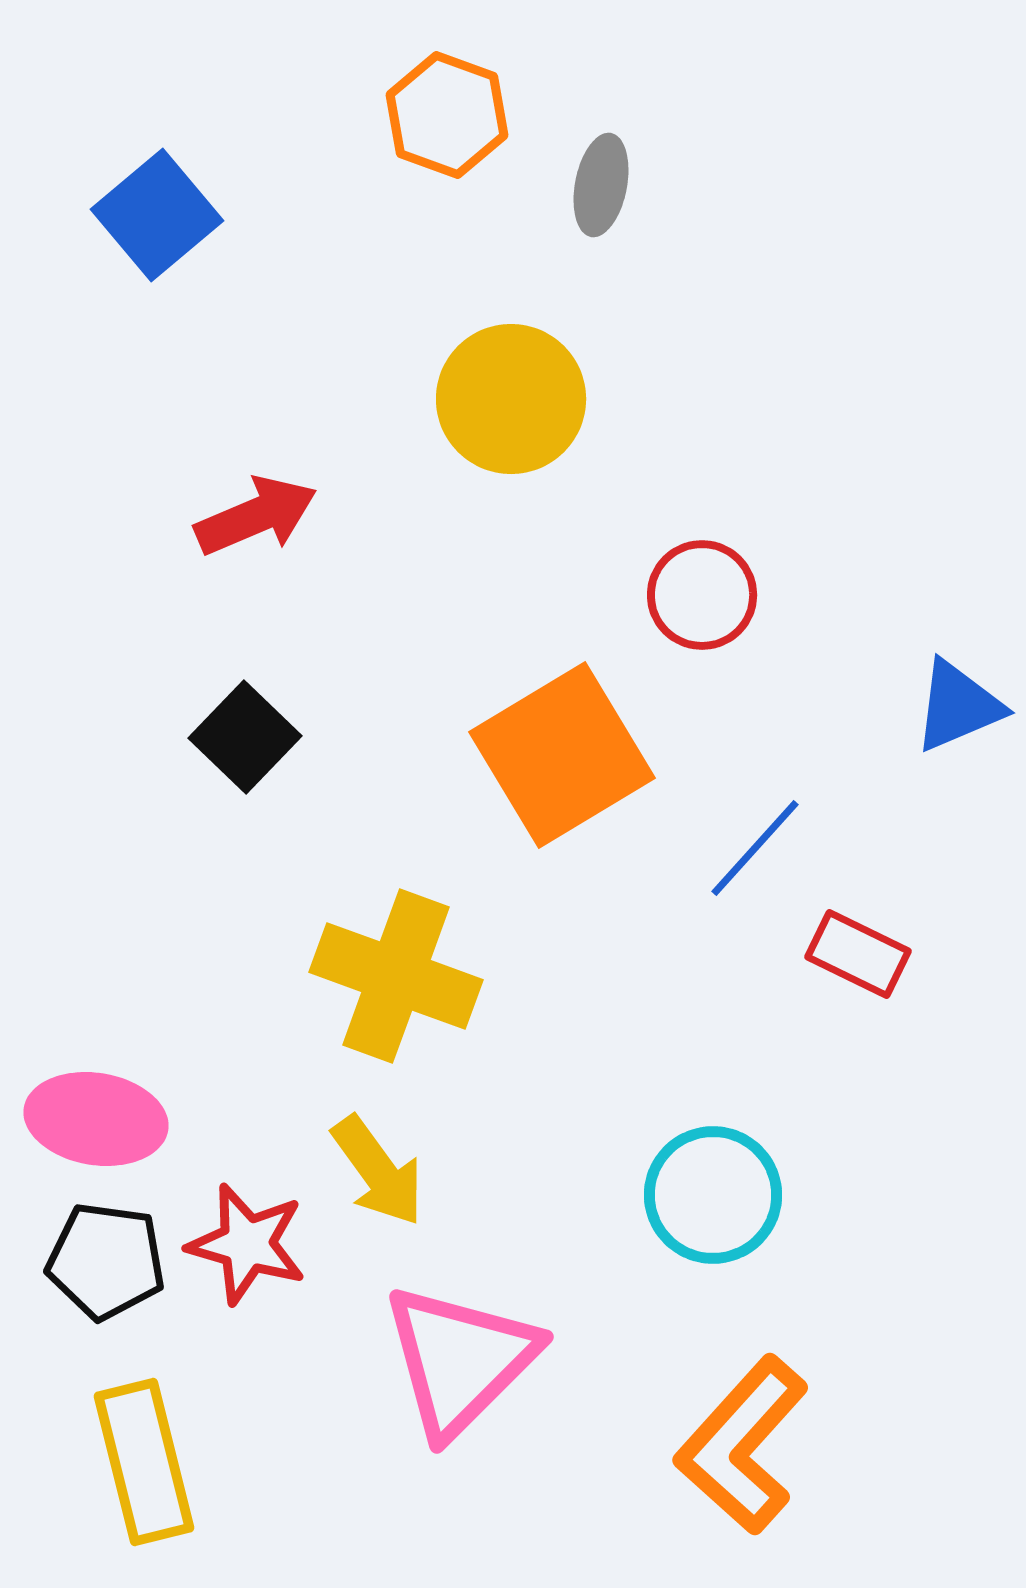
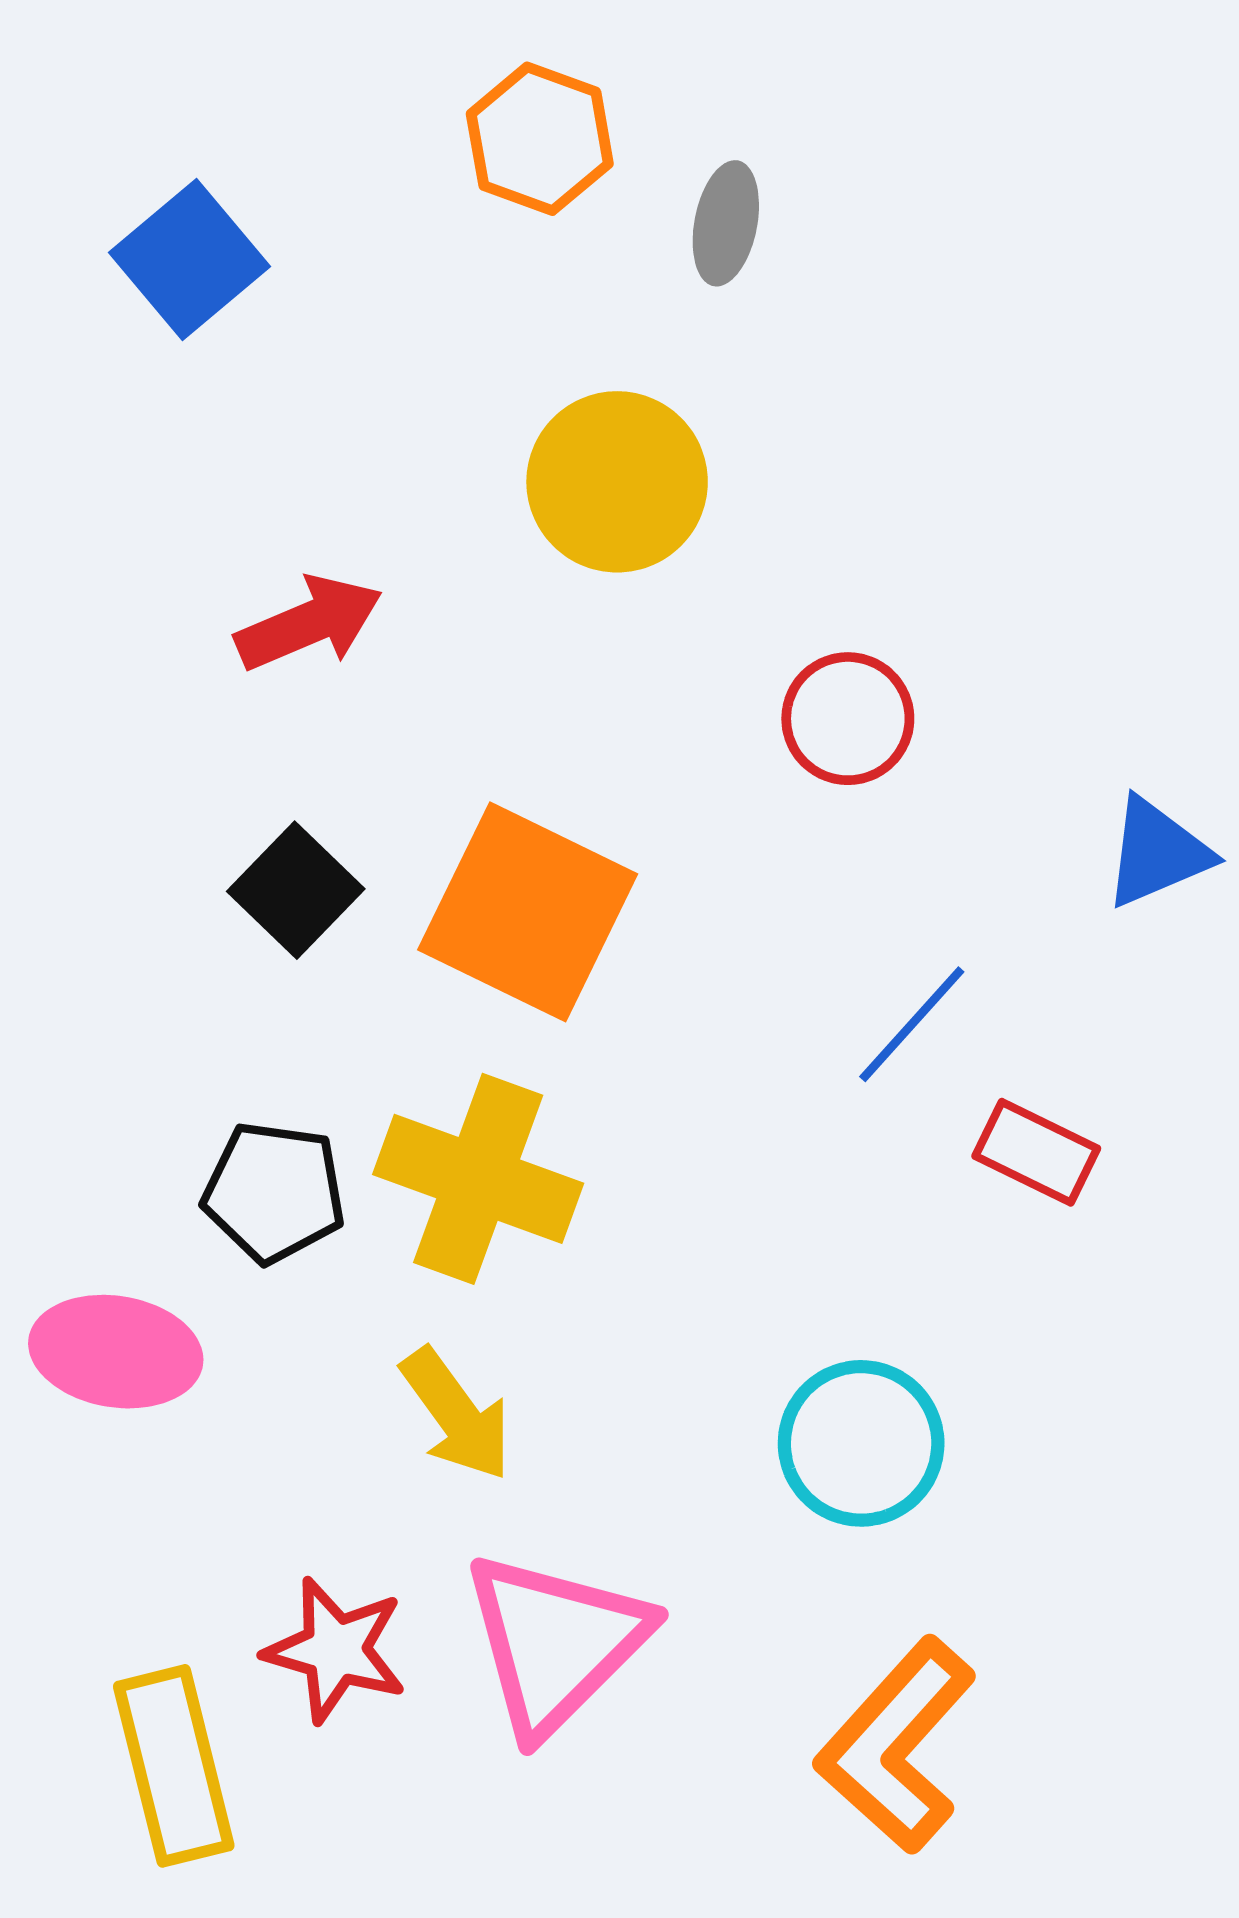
orange square: (562, 755) -> (528, 912), moved, turned -33
red star: (247, 1244) -> (336, 1650), moved
black pentagon: (106, 1261) -> (274, 1192), moved

